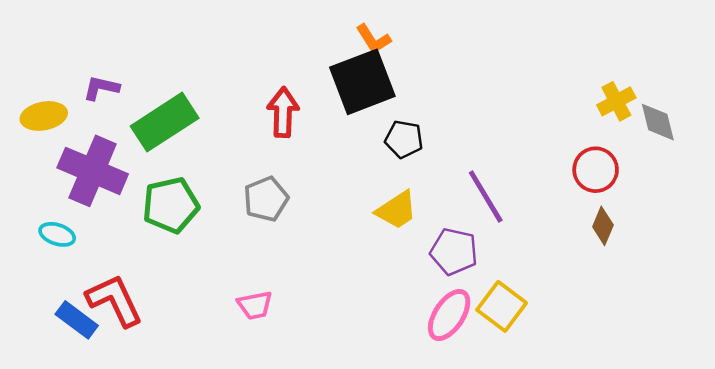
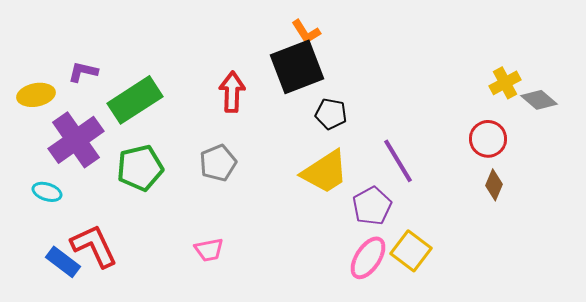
gray diamond: (658, 122) -> (539, 100), turned -36
purple cross: (93, 171) -> (76, 140), turned 32
yellow trapezoid: (397, 210) -> (325, 172), size x1.4
purple pentagon: (454, 252) -> (372, 206), turned 30

